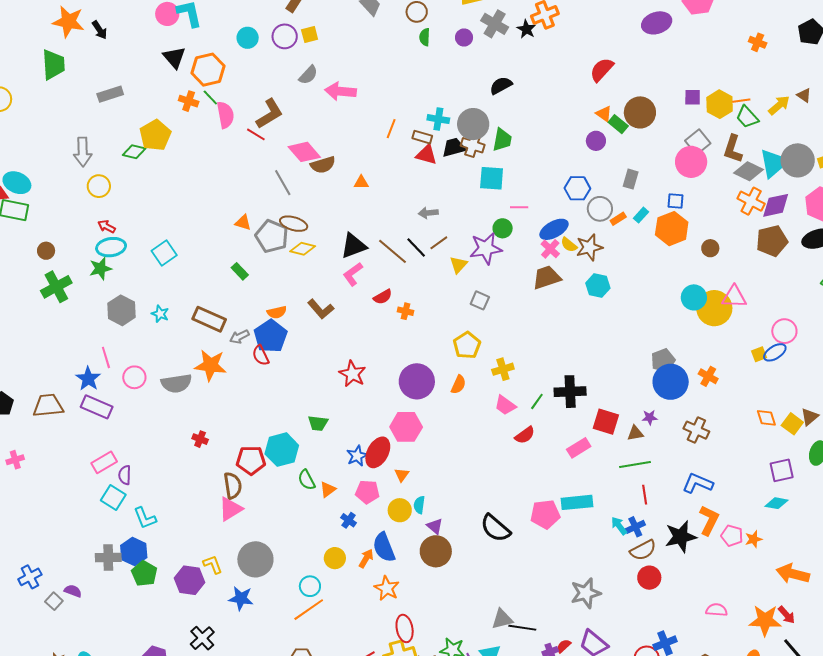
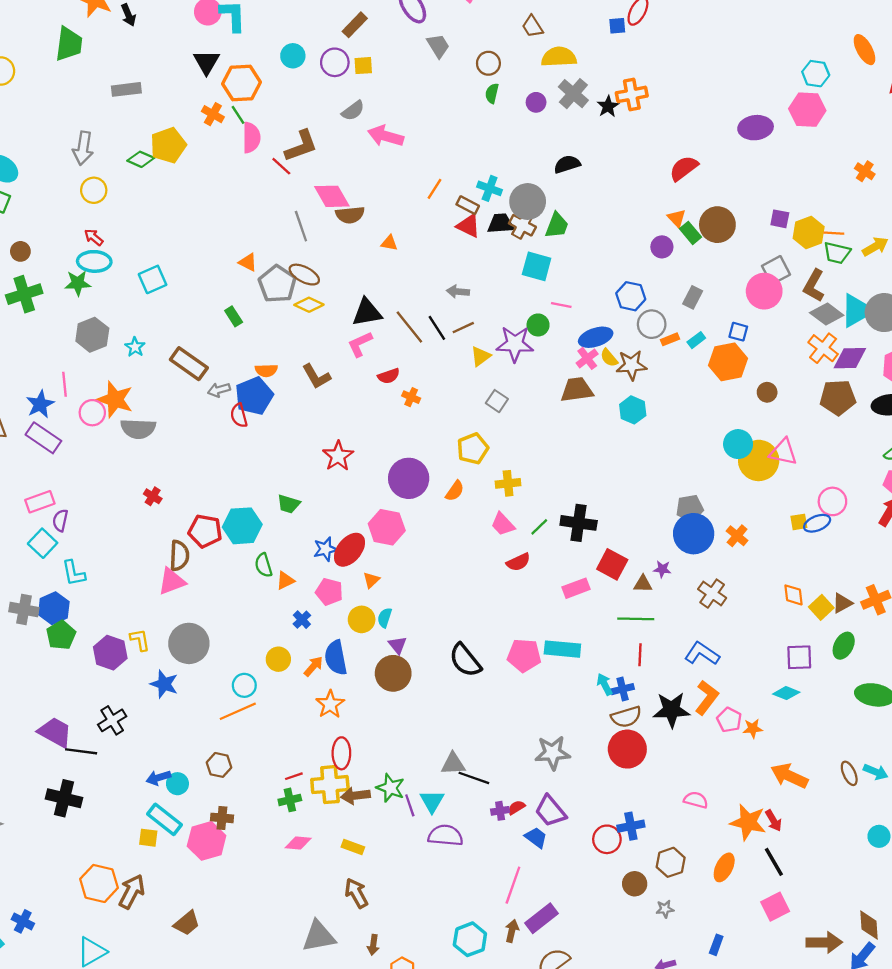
green trapezoid: (747, 117) -> (837, 253), turned -45
orange star: (211, 365) -> (115, 399), moved
red circle: (649, 578) -> (627, 749), size x1.4

